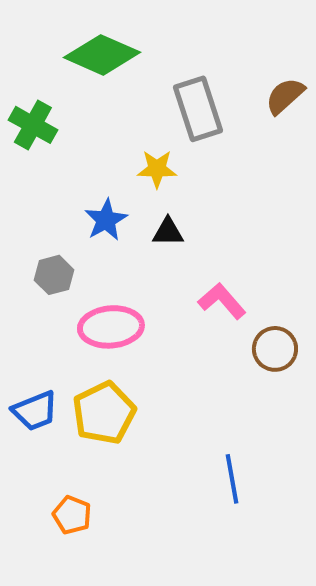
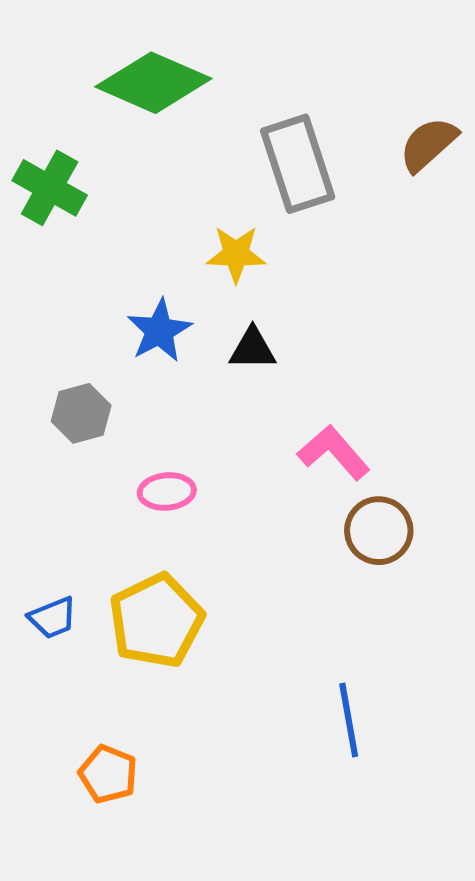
pink ellipse: (111, 327) -> (167, 492), size x0.6
brown circle: (275, 349) -> (379, 531), moved
blue trapezoid: (35, 411) -> (53, 618), size x0.7

